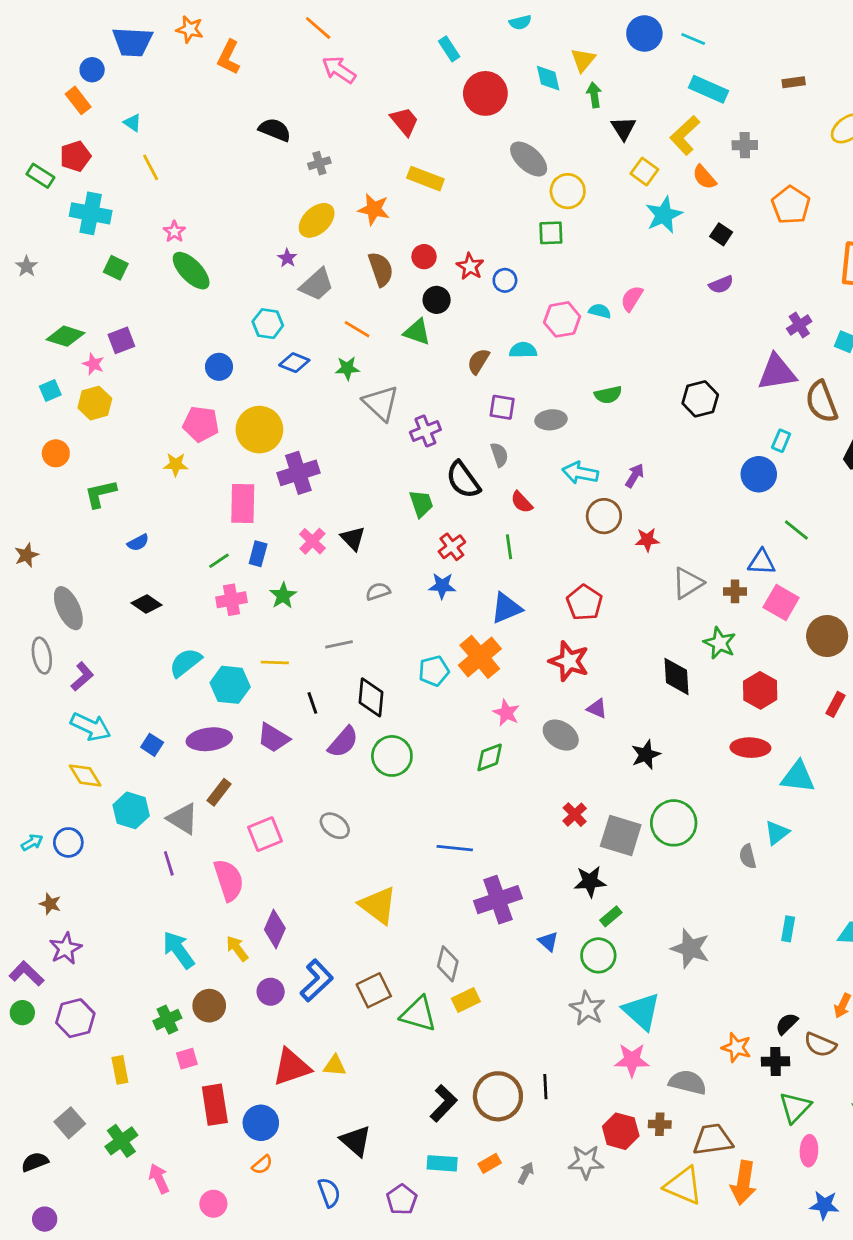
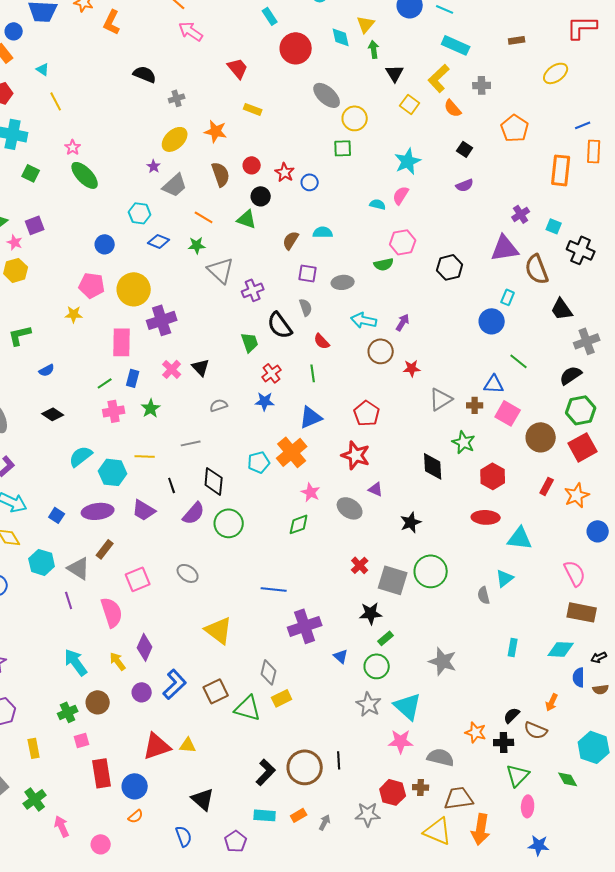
yellow rectangle: (425, 179) -> (253, 109), size x0.7
cyan star: (664, 215) -> (408, 161), moved
pink hexagon: (562, 319) -> (403, 242), moved

